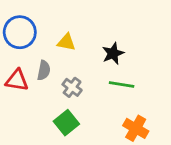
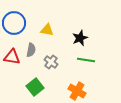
green square: (66, 123) -> (35, 87), moved
orange cross: (136, 128) -> (77, 91), moved

